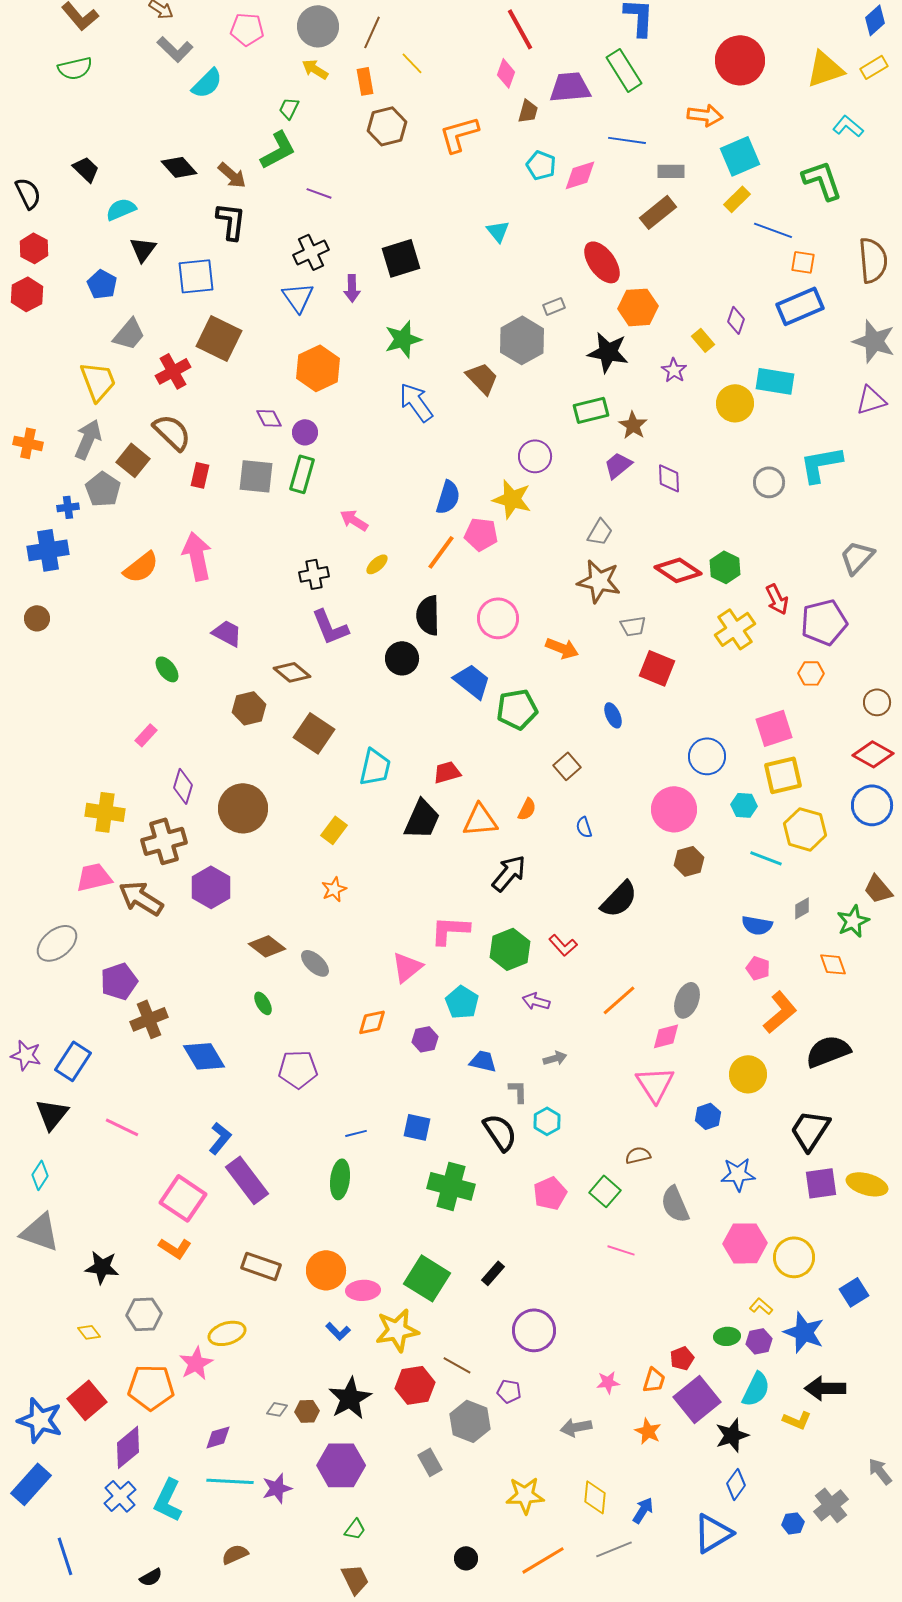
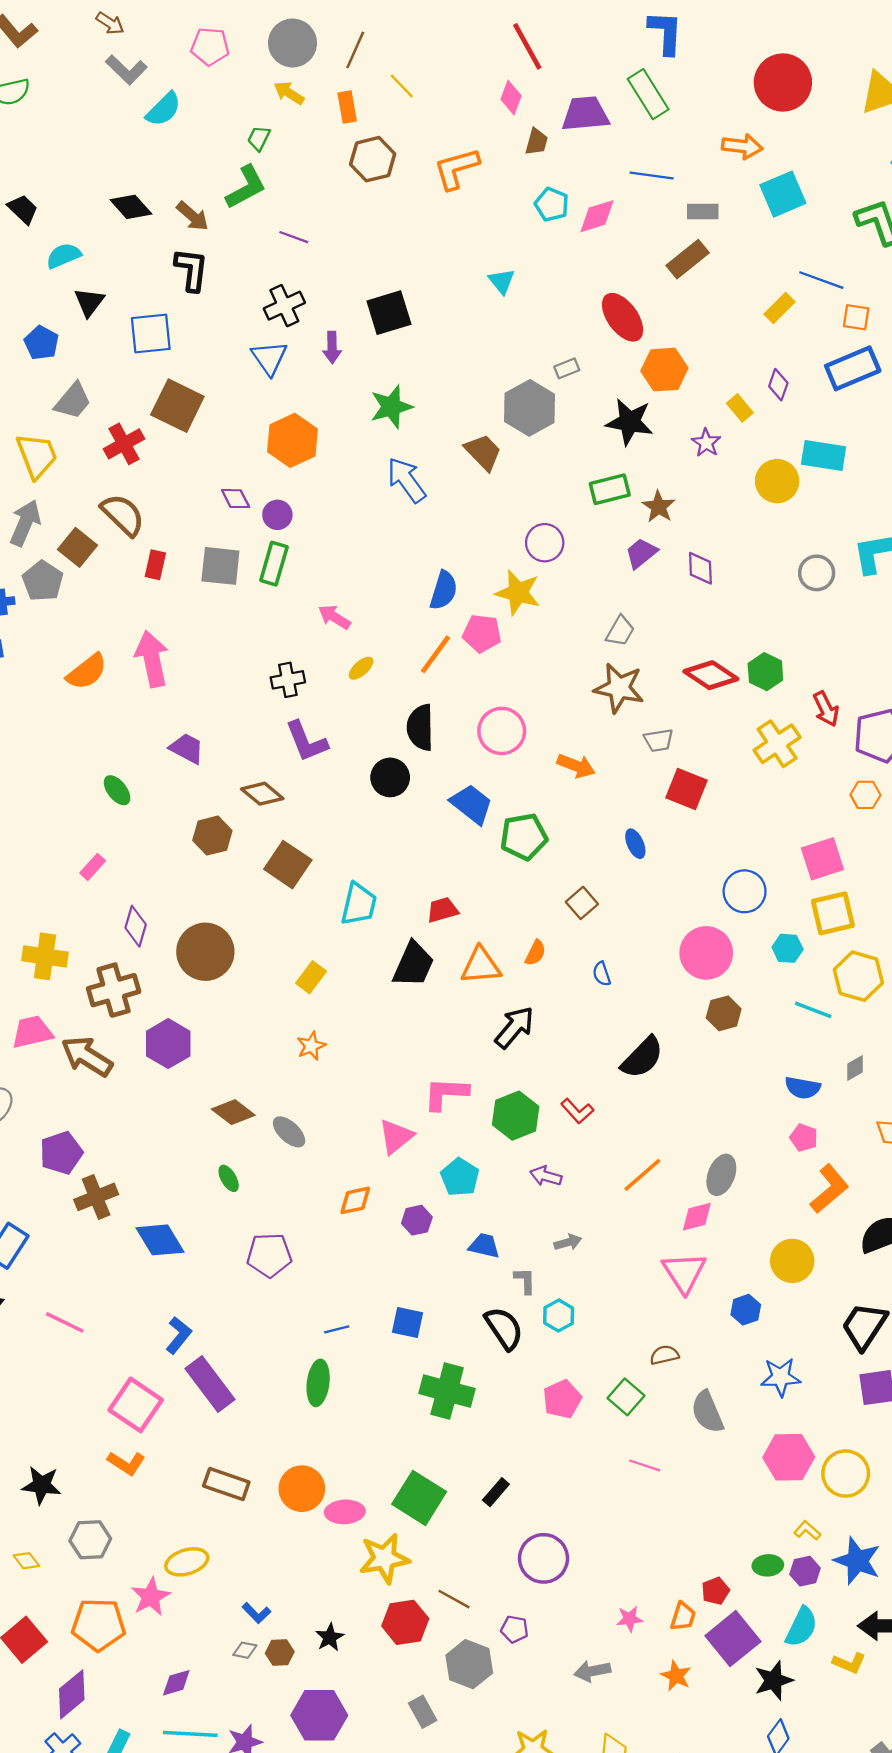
yellow rectangle: (737, 199) -> (779, 308), moved
blue L-shape: (338, 1331) -> (256, 1613), moved
black star: (350, 1398) -> (330, 1637), size x0.6

